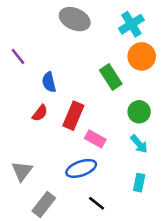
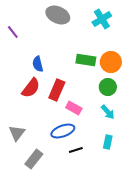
purple line: (18, 56) -> (13, 32), moved
orange circle: (142, 56) -> (111, 62), moved
green rectangle: (111, 77) -> (86, 60), turned -48
red semicircle: (40, 113) -> (31, 88), size x1.5
black line: (97, 203) -> (76, 150), moved, turned -56

